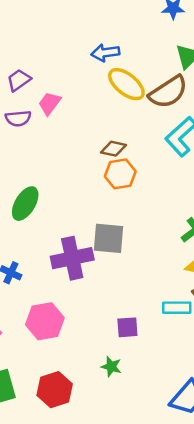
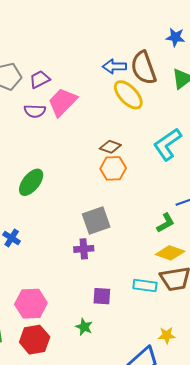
brown semicircle: (168, 92) -> (143, 68), moved, turned 96
pink trapezoid: (49, 103) -> (62, 102), size x1.5
gray square: (108, 238) -> (96, 220), turned -32
purple cross: (72, 258) -> (84, 249), moved, size x0.6
pink hexagon: (45, 321) -> (31, 304), moved

